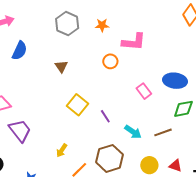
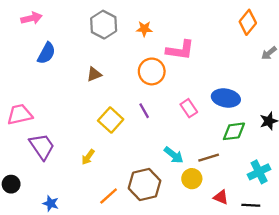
orange circle: (110, 61) -> (152, 71), size x1.5
brown triangle: (61, 66) -> (94, 74), turned 40
purple line: (105, 116) -> (144, 111), moved
yellow arrow: (62, 150) -> (88, 157), moved
yellow circle: (149, 165) -> (192, 179), moved

